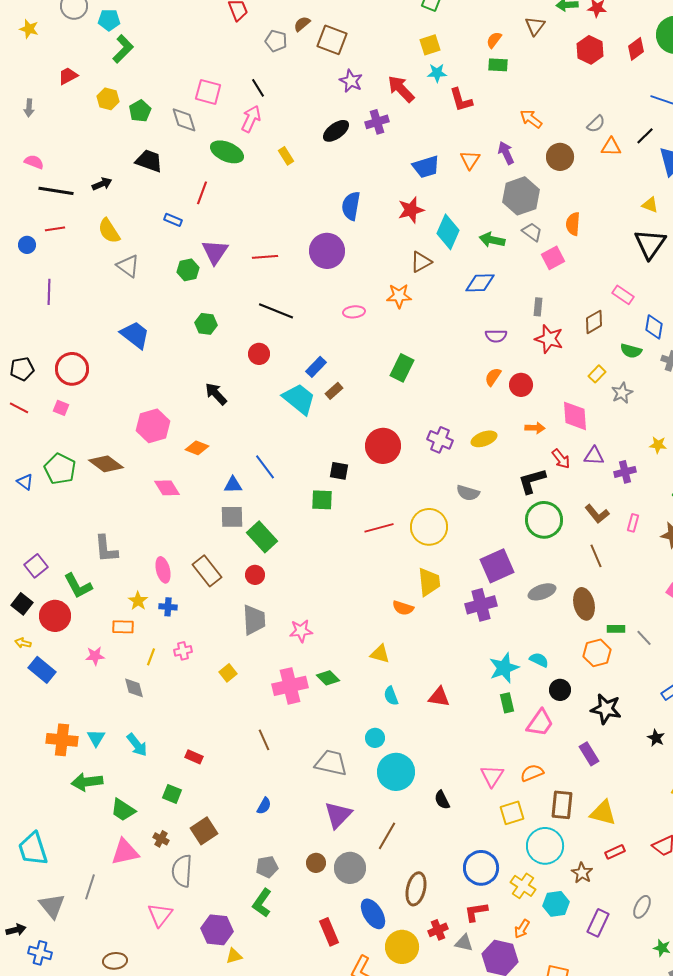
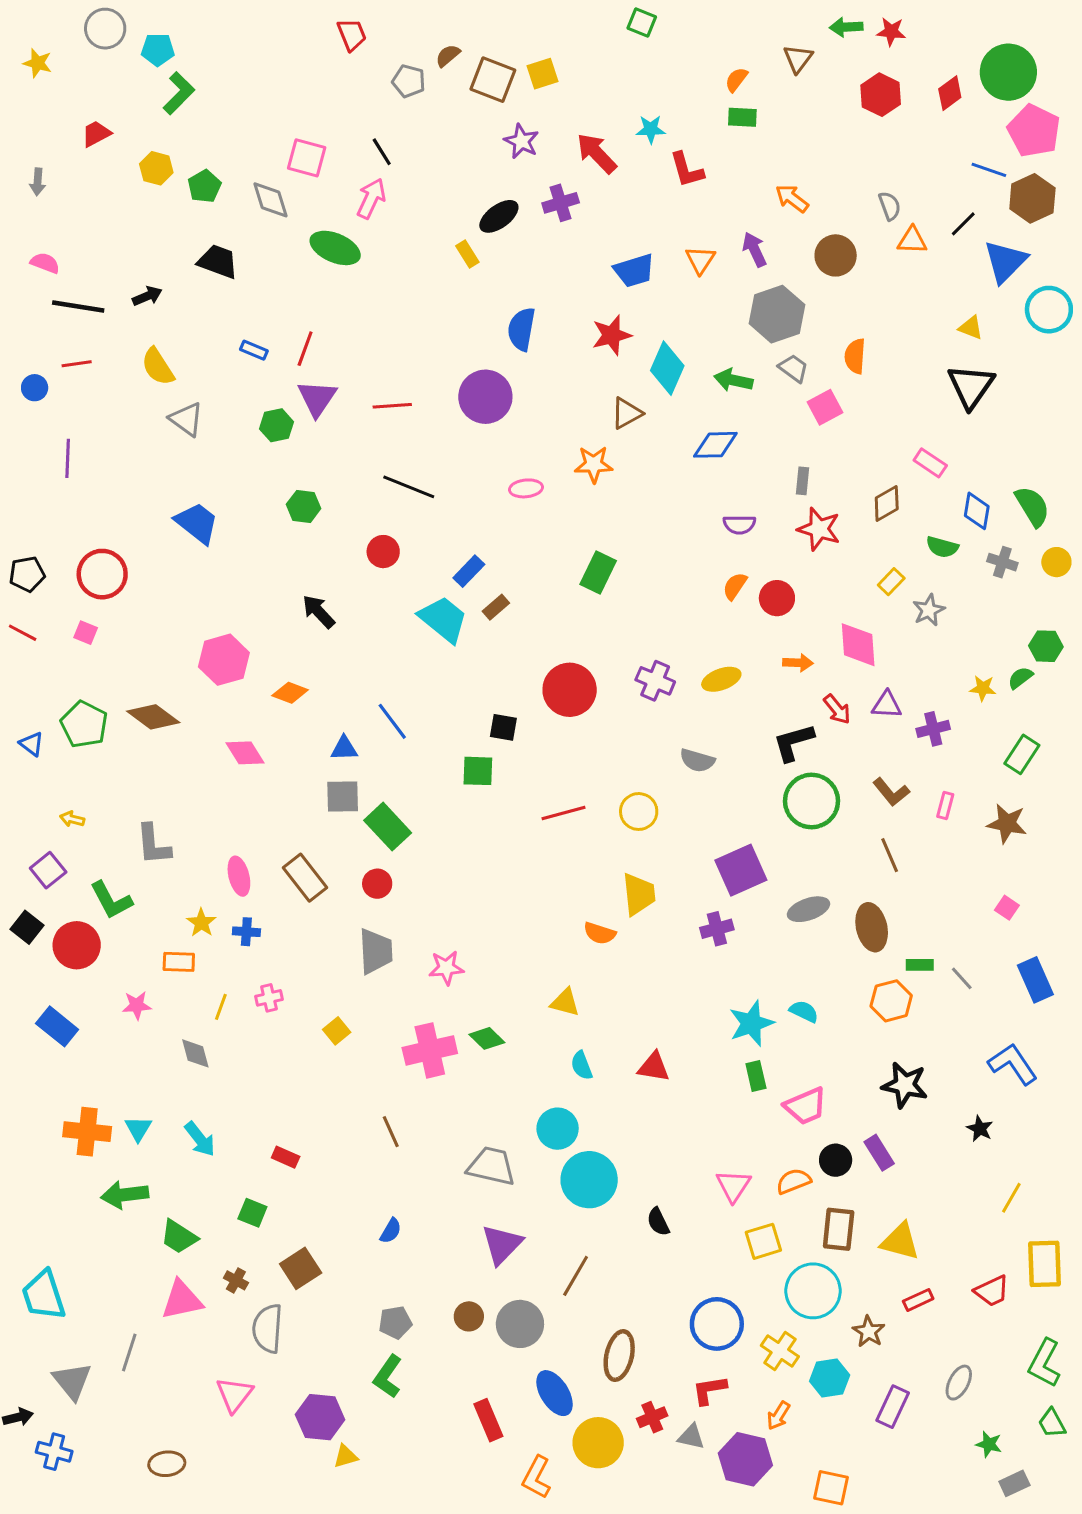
yellow square: (430, 45) -> (543, 74), moved
gray semicircle: (596, 124) -> (890, 206), turned -66
yellow rectangle: (286, 156) -> (467, 254), moved
red line: (202, 193) -> (305, 349), moved
yellow circle: (429, 527) -> (639, 812), size x0.7
purple cross: (481, 605) -> (717, 929), size x0.7
yellow arrow: (23, 643) -> (72, 819), moved
black circle: (560, 690) -> (836, 1160), moved
pink trapezoid: (540, 723) -> (805, 1106), turned 32
cyan circle: (375, 738) -> (558, 1129), size x1.4

